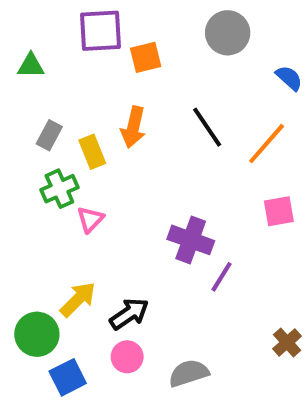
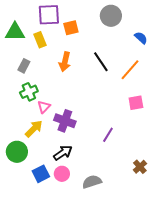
green triangle: (31, 66) -> (15, 32), size x1.5
yellow rectangle: (92, 152) -> (40, 40), moved
purple cross: (191, 240) -> (65, 121), moved
yellow arrow: (78, 299) -> (34, 129), moved
green circle: (37, 334) -> (17, 152), moved
blue square: (68, 377) -> (41, 174), moved

